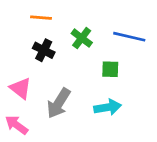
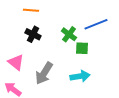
blue line: (129, 37) -> (96, 24), turned -35
green cross: (82, 38) -> (69, 34), moved

